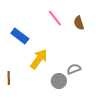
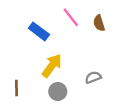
blue rectangle: (20, 36) -> (39, 31), moved
gray circle: (59, 81) -> (58, 92), moved

